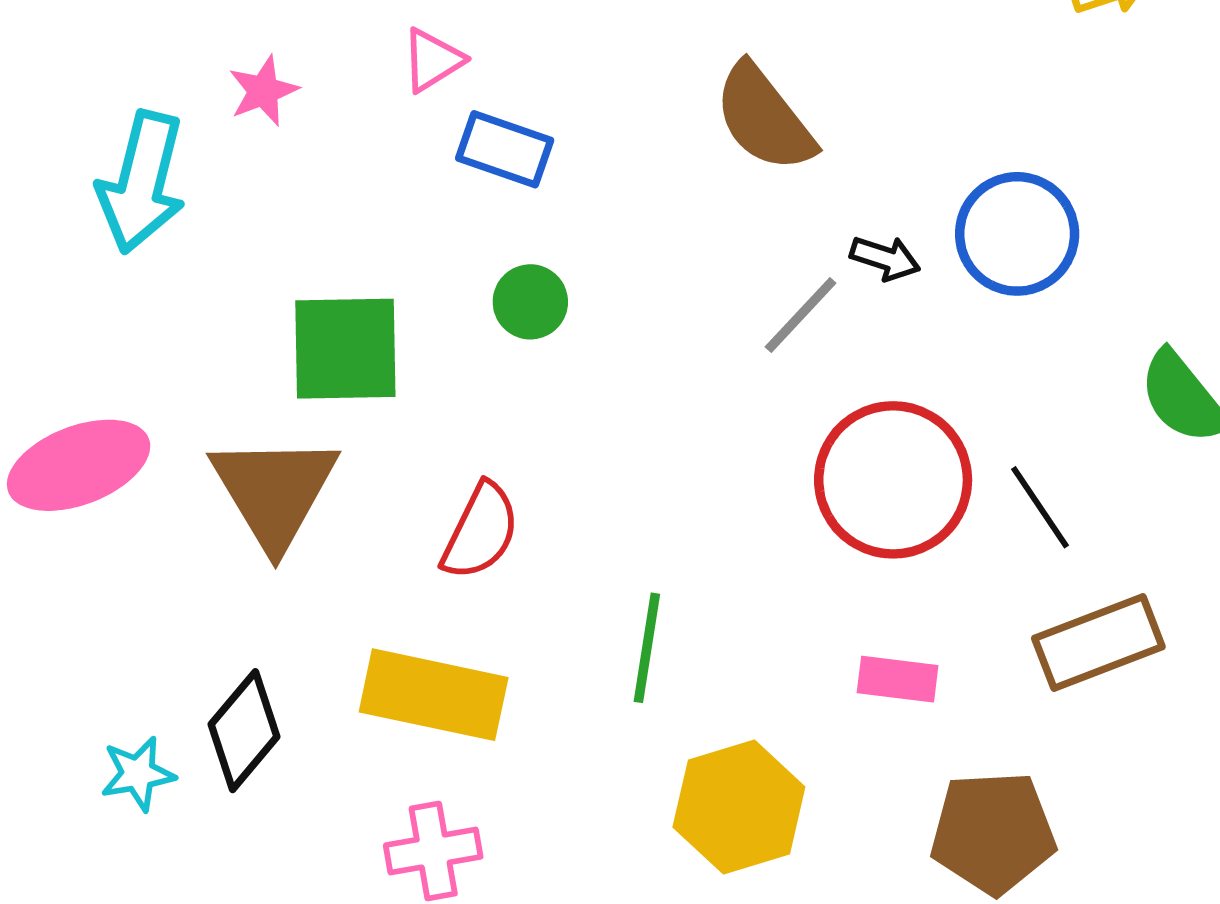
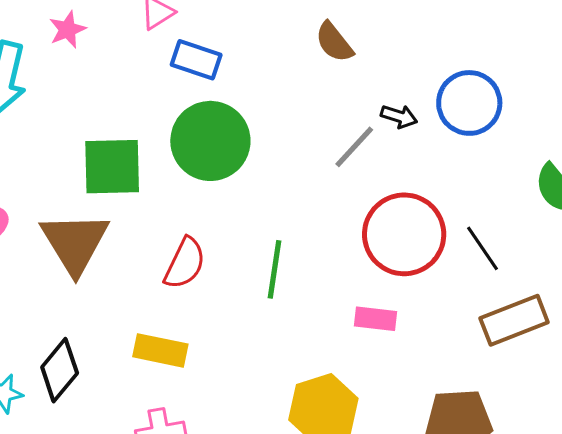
brown semicircle: (764, 118) -> (334, 42), size x0.7
green circle: (530, 302) -> (210, 141), size x2.0
green line: (647, 648) -> (274, 269), moved
pink rectangle: (898, 679) -> (376, 319), moved
yellow rectangle: (434, 695) -> (160, 350), size x0.7

